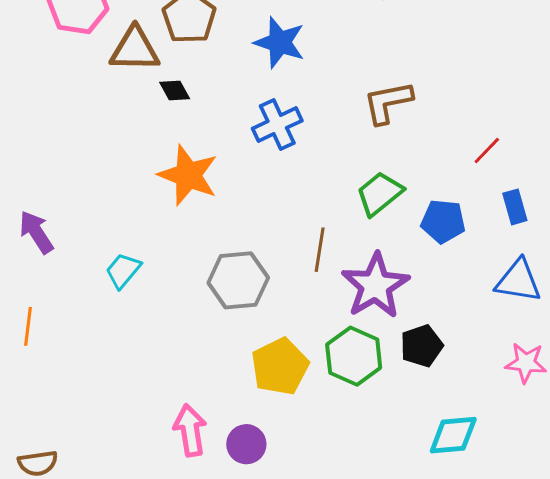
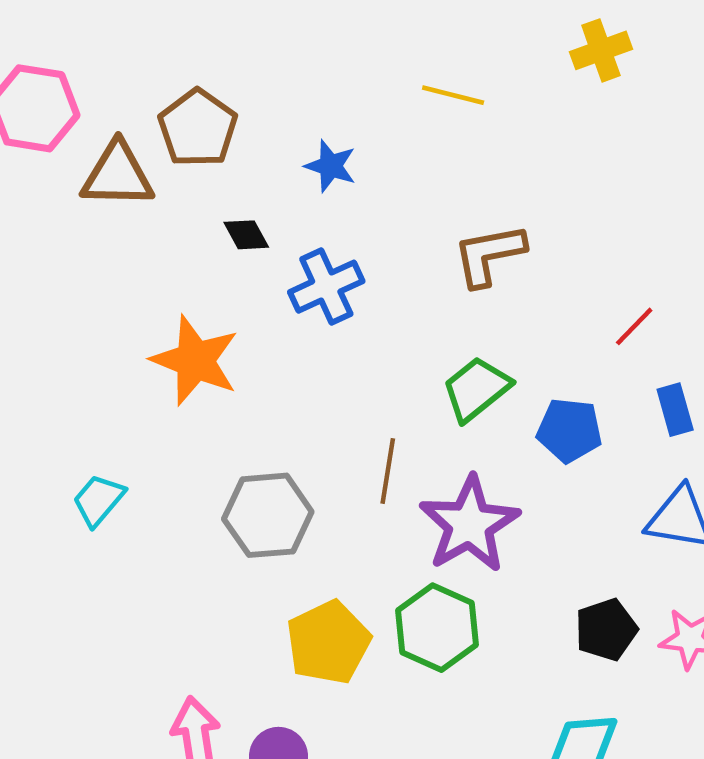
blue star: (280, 42) -> (331, 166), size x0.7
black diamond: (175, 90) -> (246, 235), moved
black pentagon: (422, 346) -> (606, 630), moved

